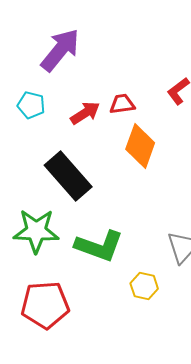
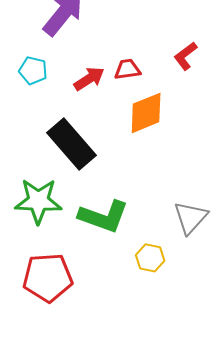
orange diamond: (140, 146) -> (146, 113), turned 48

